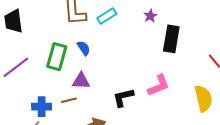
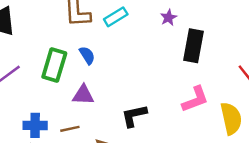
pink L-shape: (159, 85) -> (195, 99), moved
brown line: (69, 100) -> (70, 129), moved

